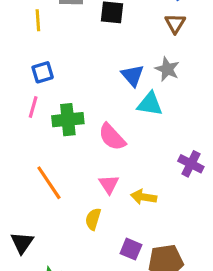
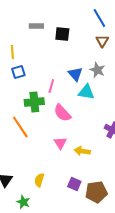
yellow line: (38, 20) -> (12, 52), moved
pink line: (33, 107) -> (51, 86), moved
orange line: (49, 183) -> (20, 127), moved
yellow semicircle: (93, 219) -> (39, 180), moved

